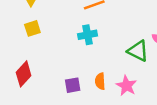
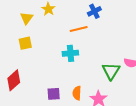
green triangle: (138, 51) -> (111, 71), turned 30

